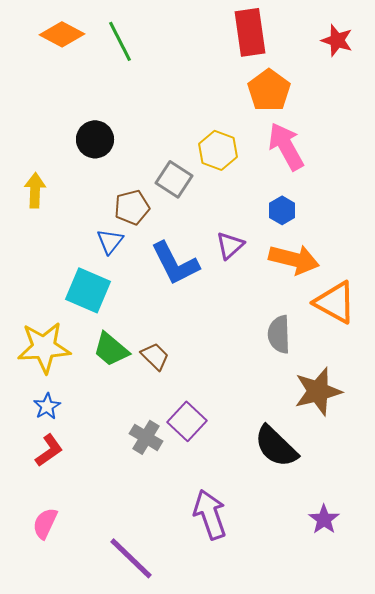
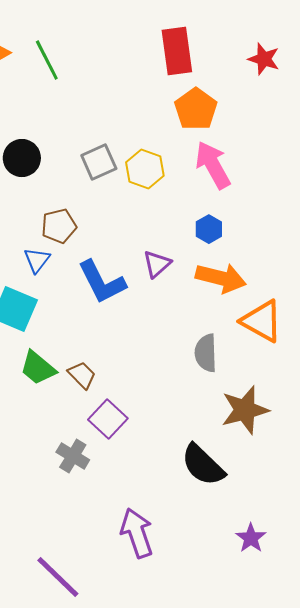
gray square: (174, 179) -> (99, 162), moved, turned 33
purple square: (187, 421) -> (108, 419), moved

